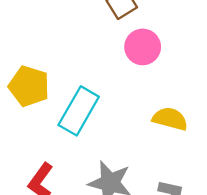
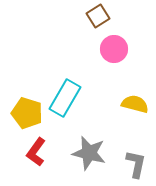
yellow pentagon: (29, 86) -> (27, 113), moved

